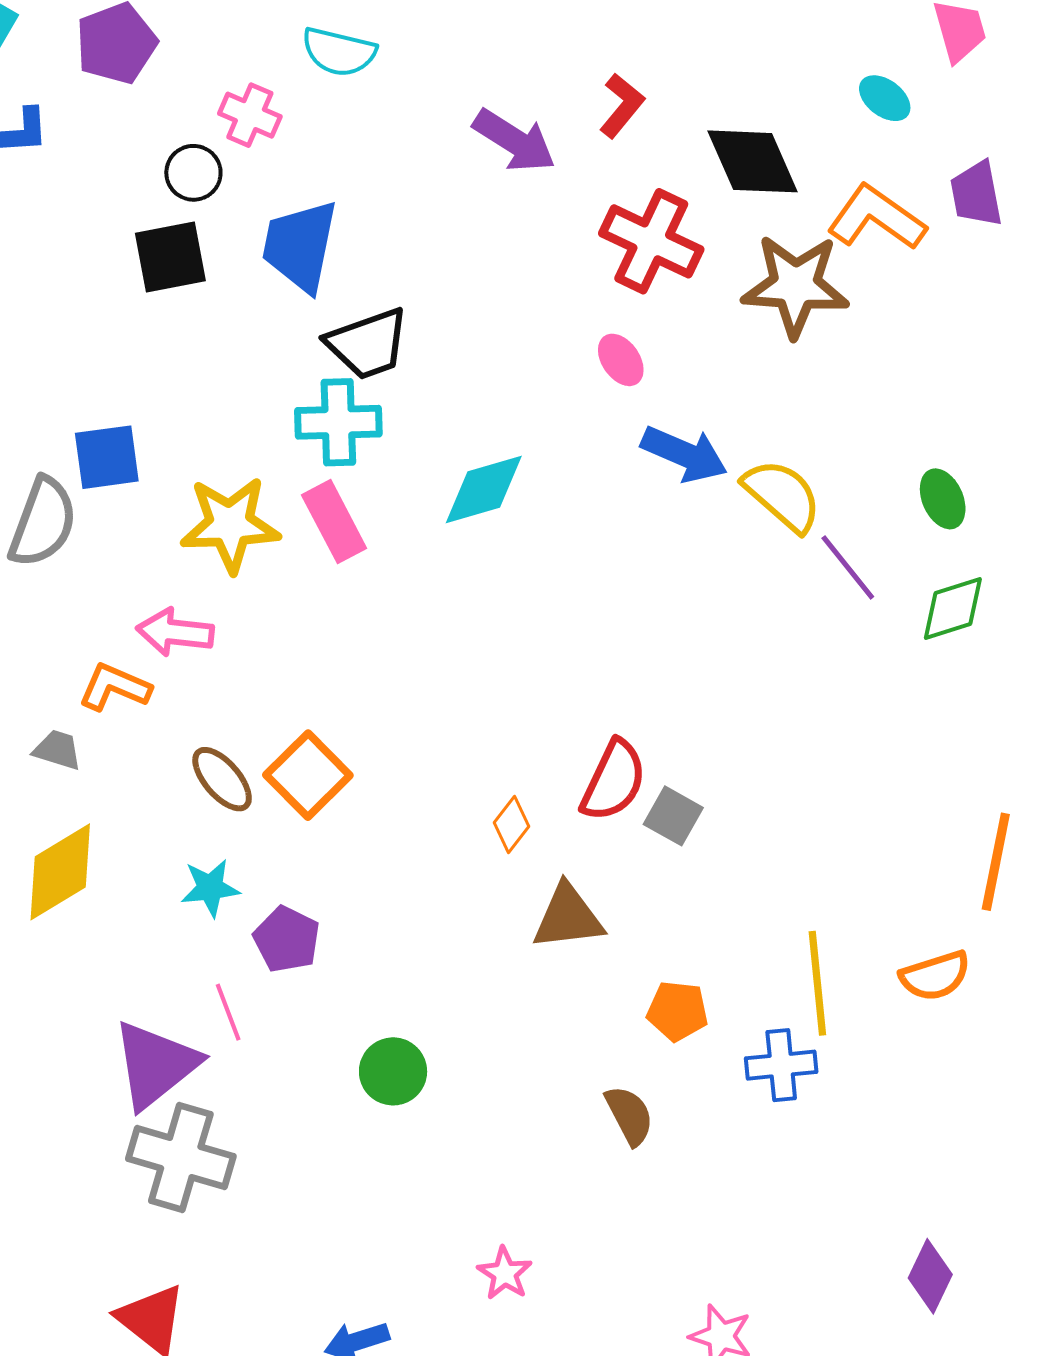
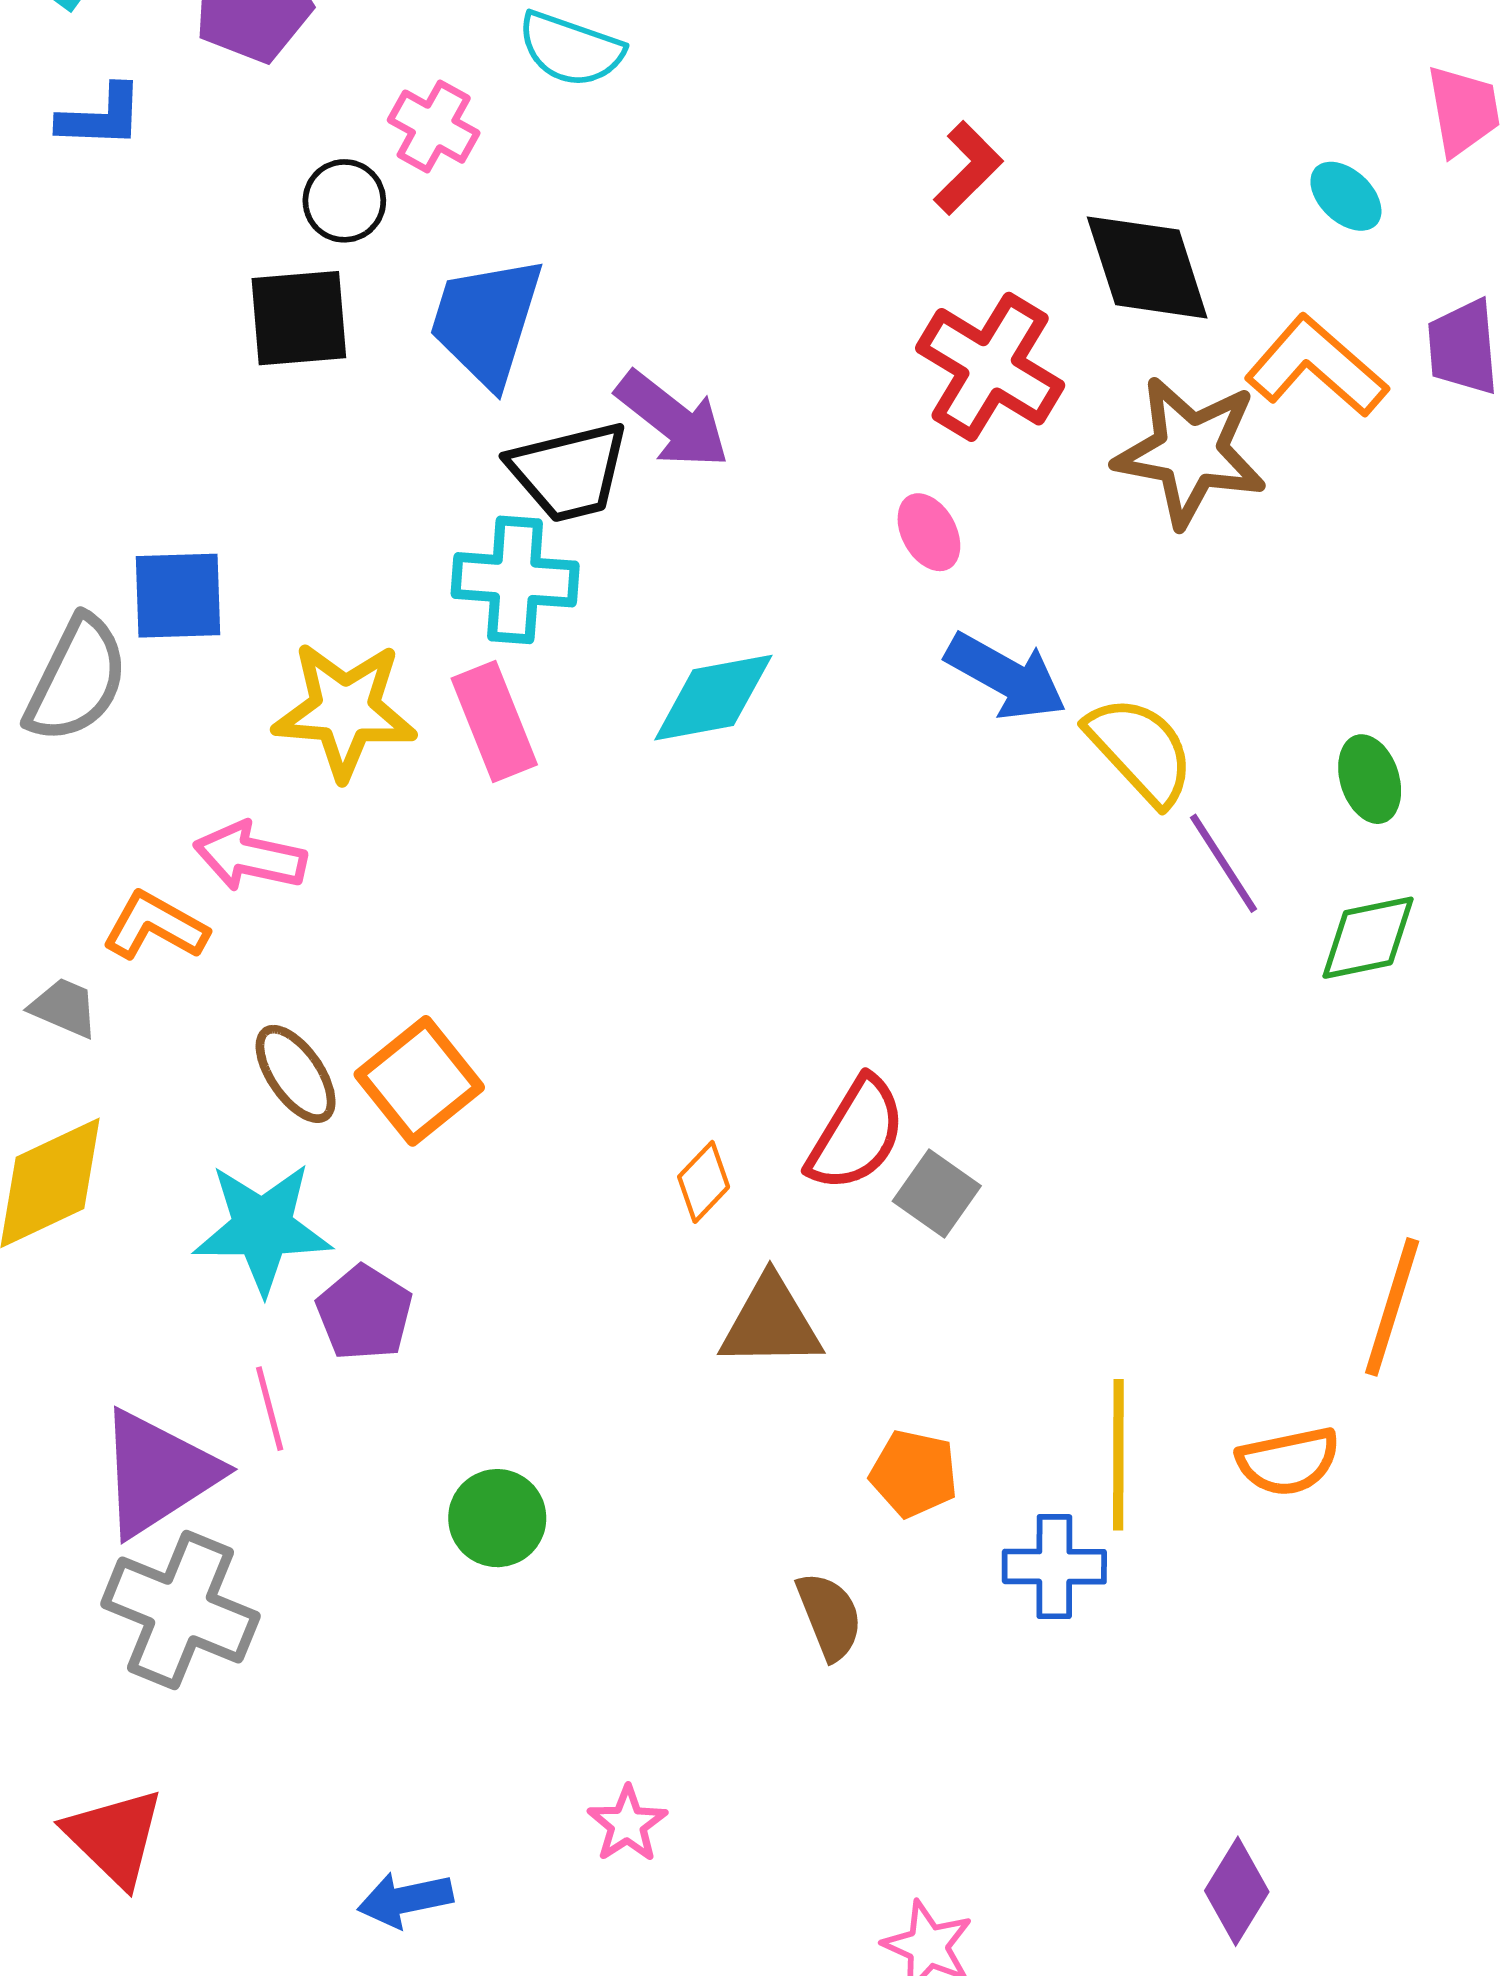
purple arrow: (514, 141) -> (673, 420), moved
cyan star: (210, 888) -> (262, 1228), size x1.6

